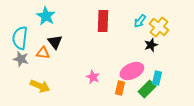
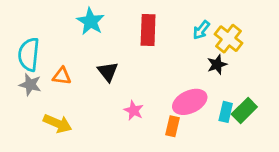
cyan star: (46, 16) -> (91, 21), moved
black triangle: (55, 42) -> (108, 72), moved
green rectangle: (147, 89) -> (244, 110), moved

